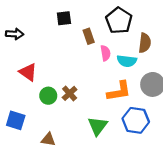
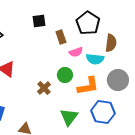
pink semicircle: (105, 53) -> (76, 52), turned 80
green circle: (48, 96) -> (65, 75), moved

